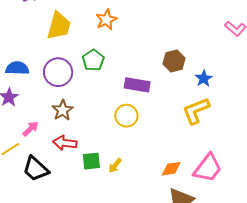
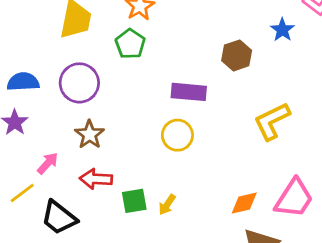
green pentagon: (93, 60) -> (130, 44), moved
blue star: (204, 79) -> (282, 30), moved

